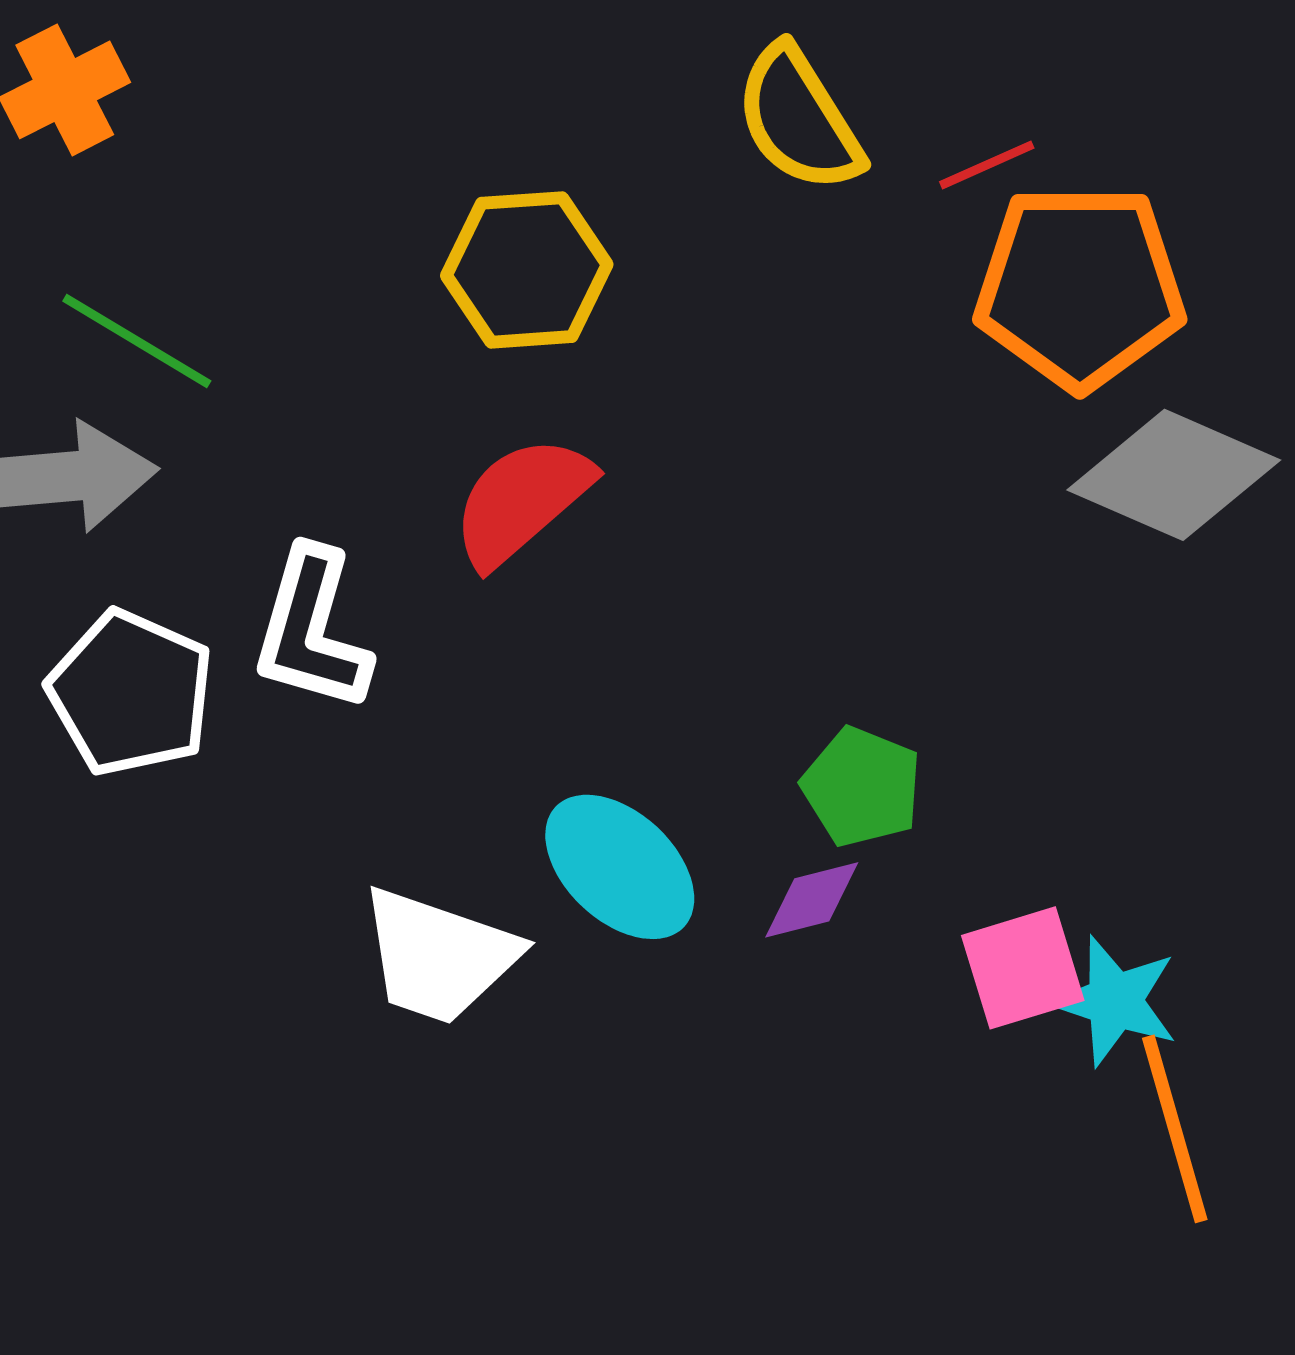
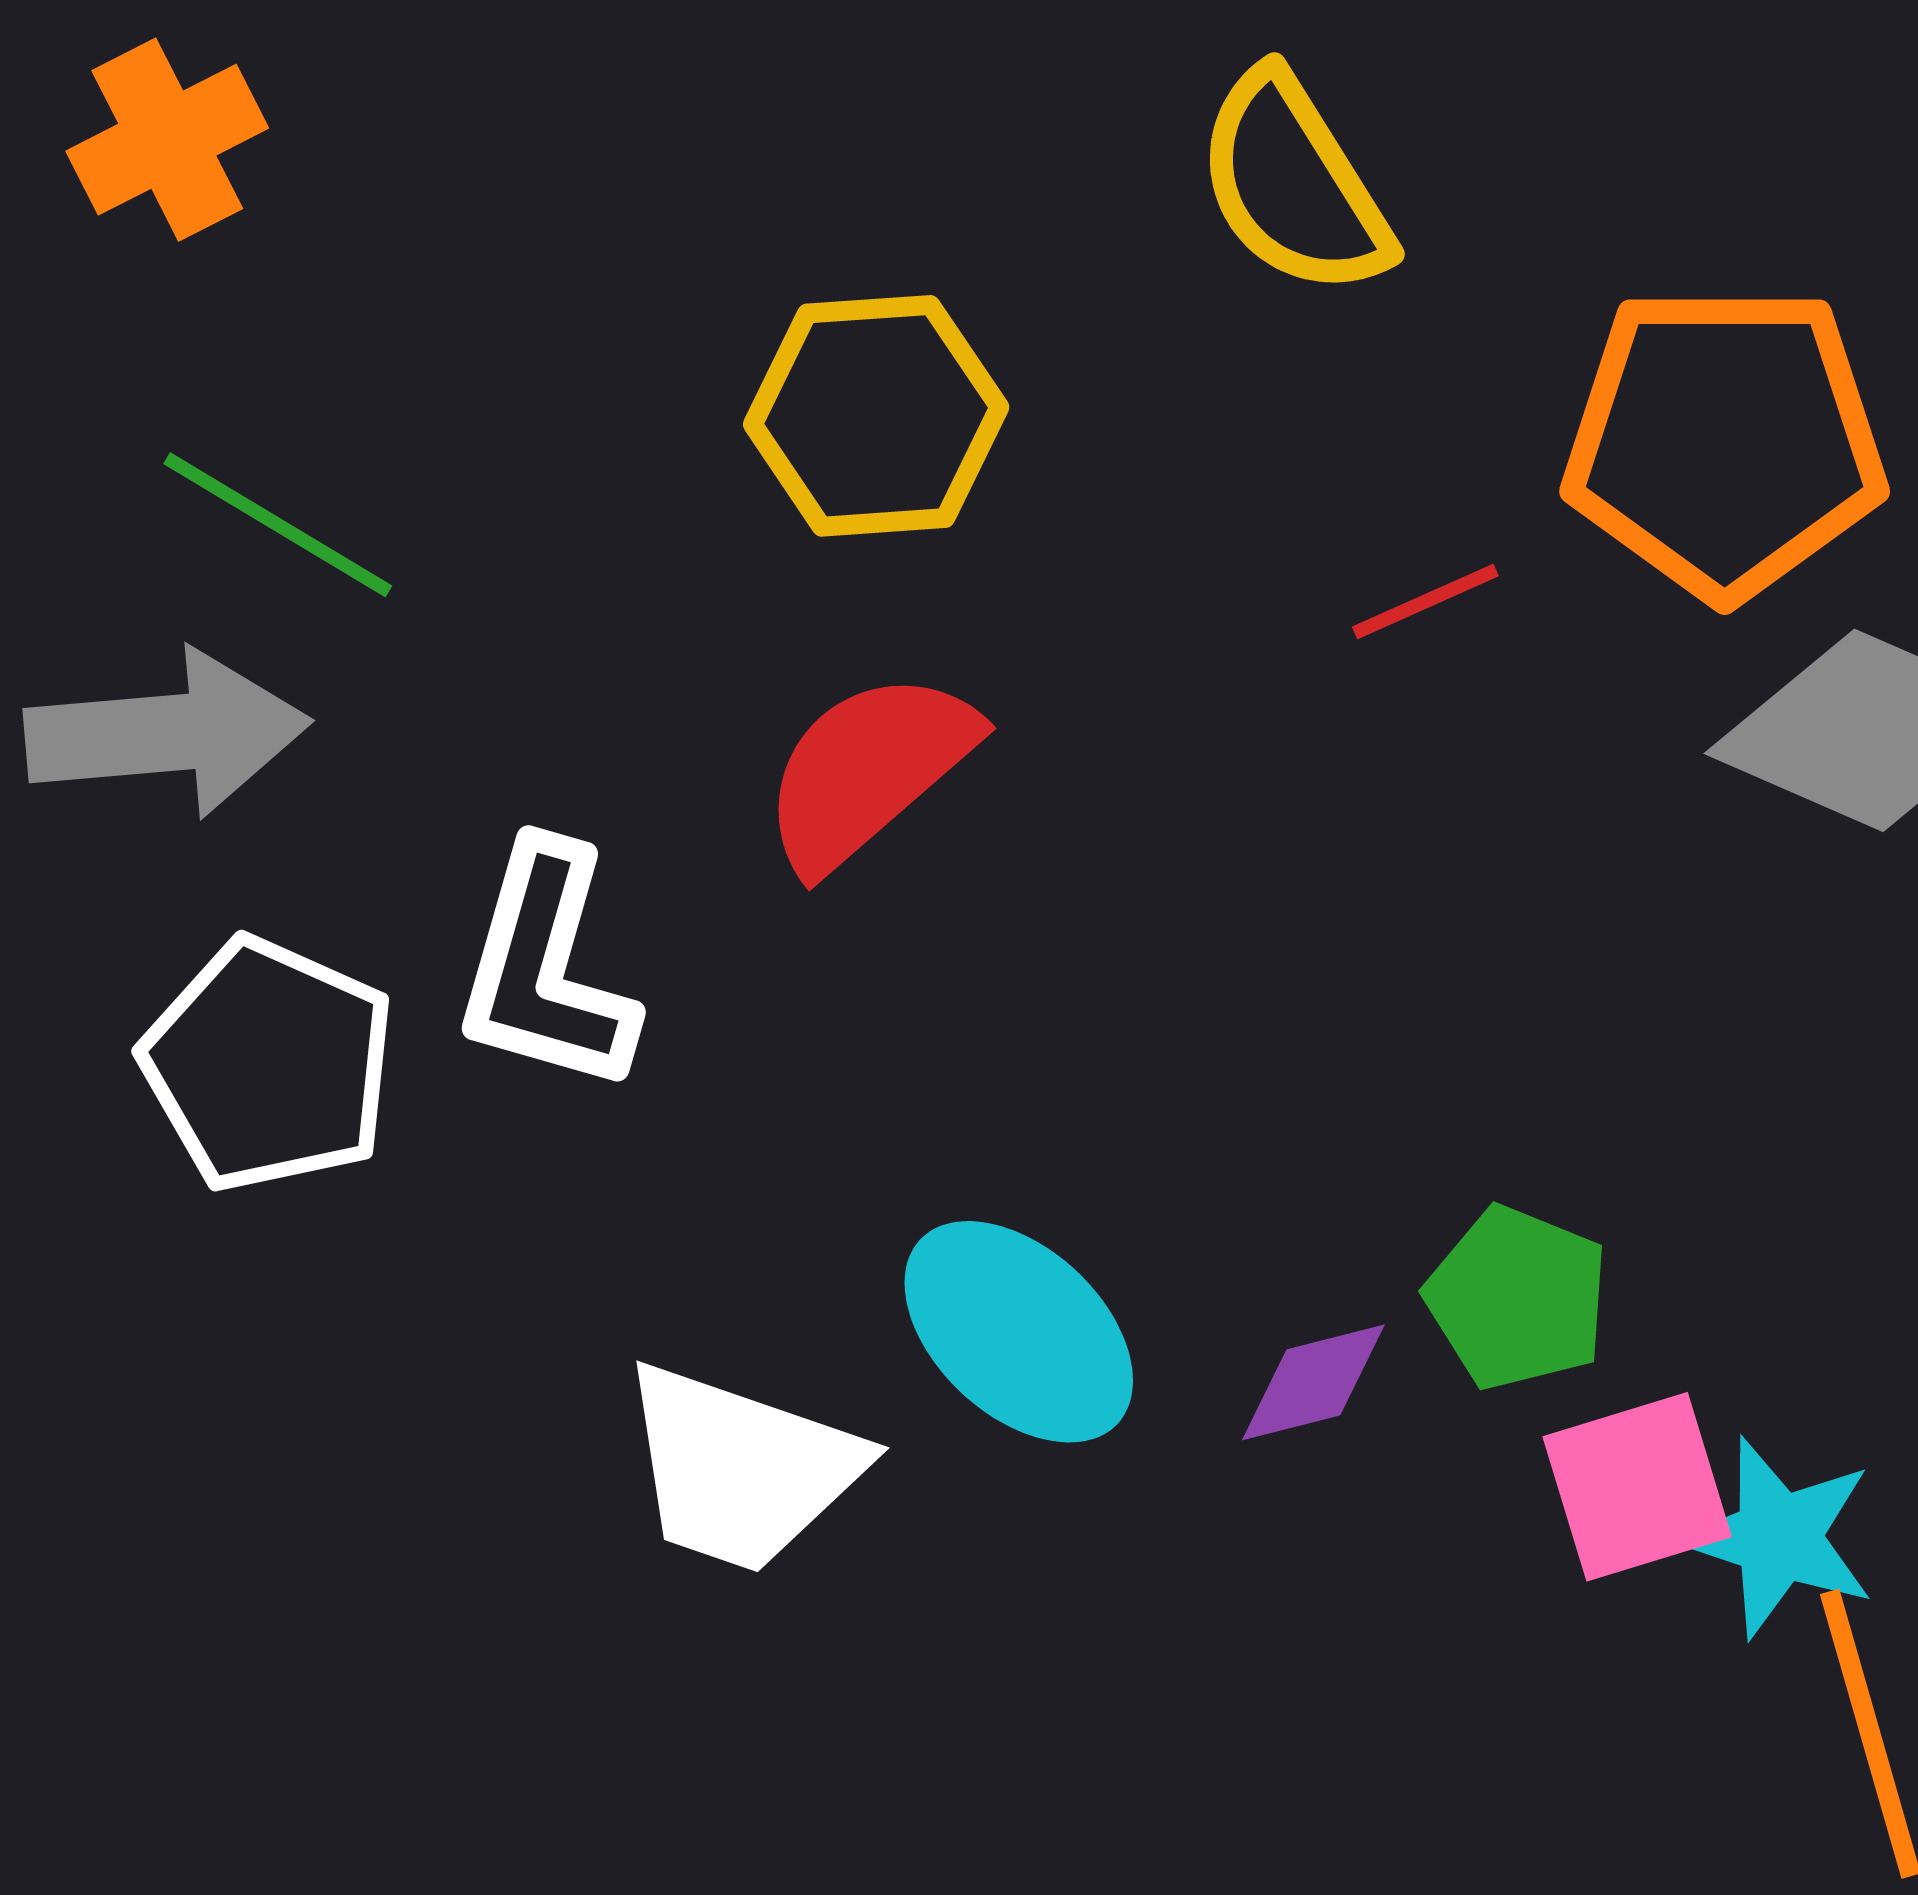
red line: (987, 165) -> (1425, 601), moved
green pentagon: (862, 787) -> (1517, 1298), moved

